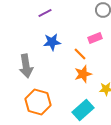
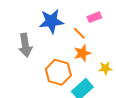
blue star: (52, 42) -> (51, 21), size x1.4
orange hexagon: (38, 102) -> (58, 72), moved

